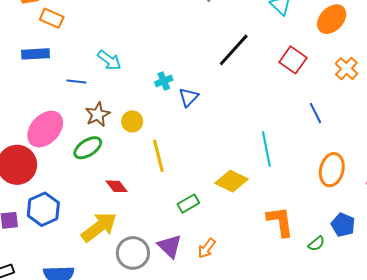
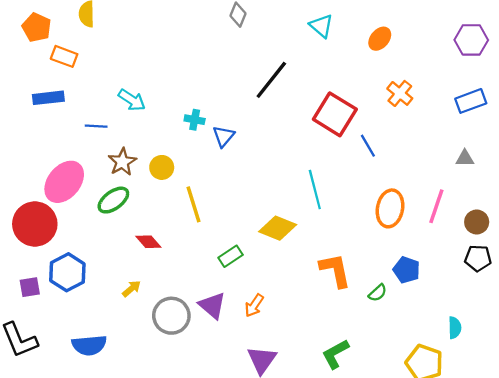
orange ellipse: (332, 19) -> (380, 39), size x0.7
red square: (293, 60) -> (335, 114), moved, size x1.4
cyan cross: (164, 81) -> (195, 120), turned 36
yellow arrow: (99, 227) -> (131, 289), size x0.5

